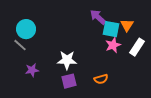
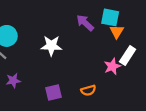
cyan square: (111, 29) -> (110, 17), moved
pink star: (113, 45) -> (112, 66), moved
white star: (67, 60) -> (51, 46), moved

